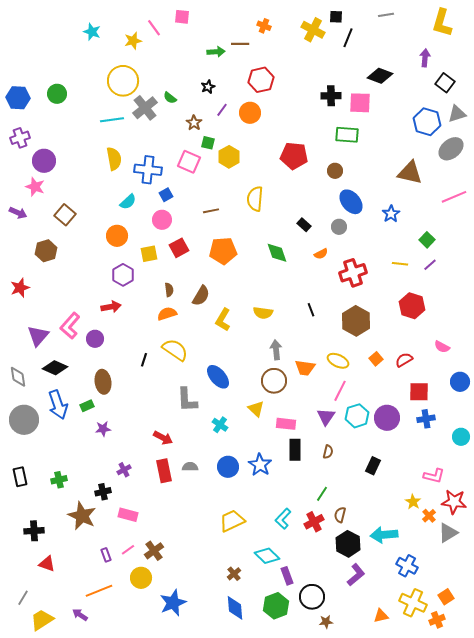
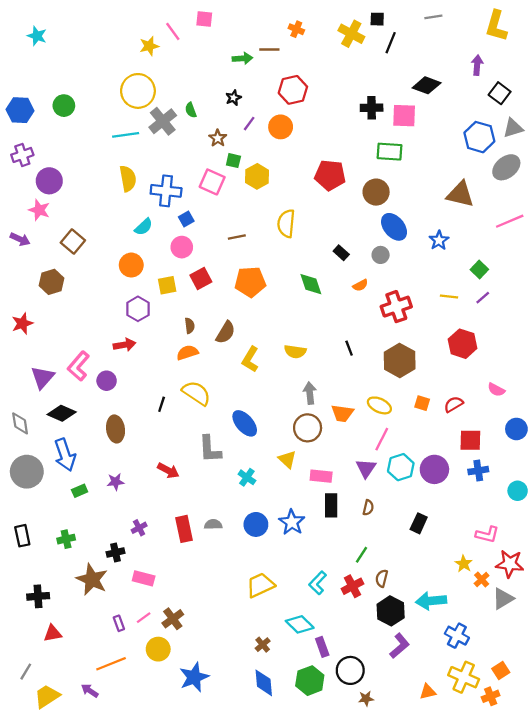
cyan star: (92, 32) -> (37, 36), moved
green semicircle: (170, 98) -> (191, 110), turned 32
brown circle: (335, 171) -> (376, 192), size x1.5
orange square: (376, 359) -> (422, 403), turned -32
green rectangle: (87, 406) -> (80, 491), moved
red arrow: (163, 438) -> (168, 471), moved
red triangle: (47, 564) -> (53, 633), turned -30

